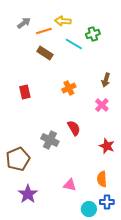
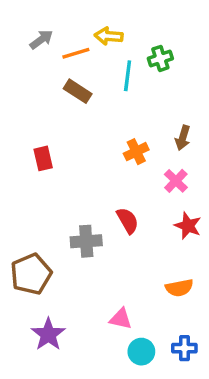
cyan line: (74, 44) -> (128, 76), turned 66
orange cross: (69, 88) -> (136, 152), moved
gray cross: (50, 140) -> (86, 241), turned -30
red star: (107, 146) -> (188, 226), moved
orange semicircle: (102, 179) -> (179, 288), moved, turned -98
cyan circle: (89, 209) -> (141, 352), moved

